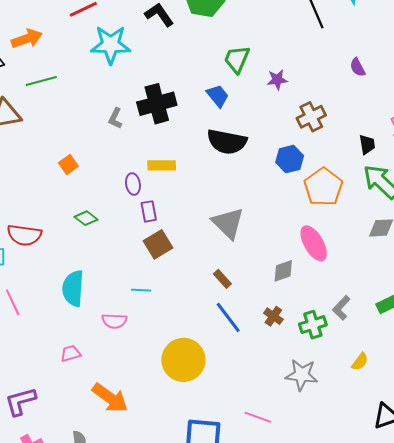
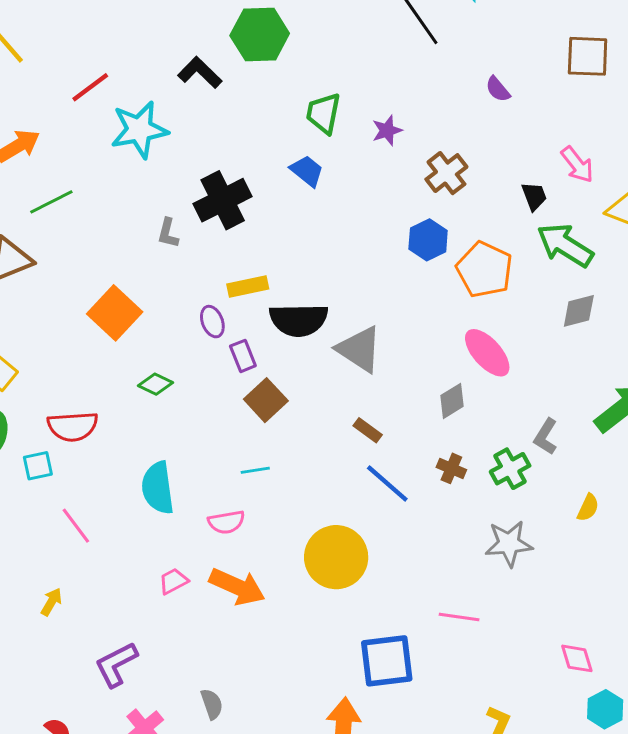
black semicircle: (227, 142) -> (299, 320), moved
orange square: (68, 165) -> (115, 313), size x1.8
orange arrow: (110, 398) -> (237, 587), moved

